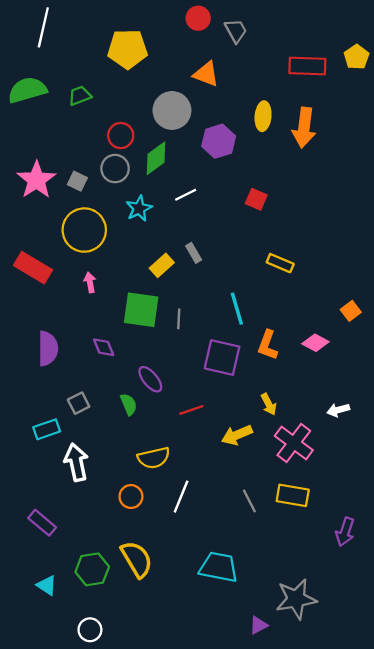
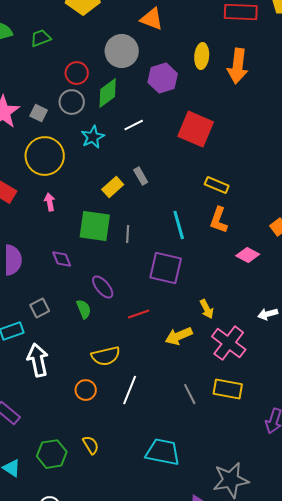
red square: (256, 199) -> (196, 129), size x1.8
orange L-shape: (268, 345) -> (219, 220), moved
yellow semicircle: (137, 559) -> (91, 445), size x0.6

